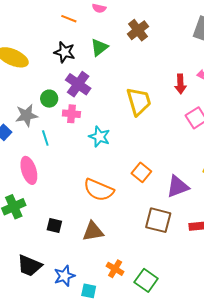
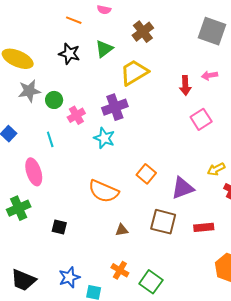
purple cross: (78, 84) -> (115, 107), moved, turned 35
yellow trapezoid: (139, 101) -> (134, 72), moved, turned -104
pink cross: (71, 114) -> (76, 115), turned -36
gray star: (26, 115) -> (29, 91), moved
brown triangle: (93, 231) -> (122, 230), moved, size x0.6
black trapezoid: (30, 266) -> (23, 280), moved

